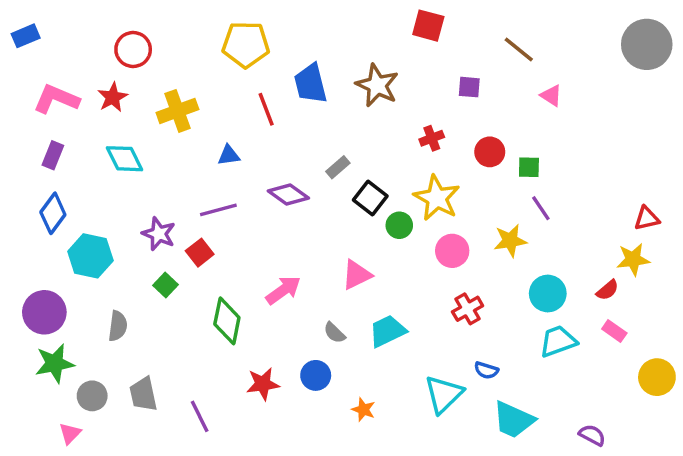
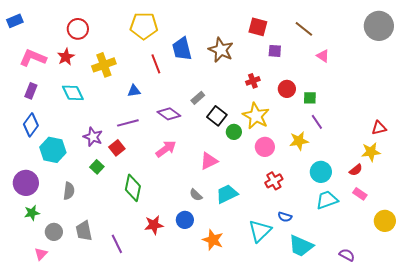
red square: (428, 26) -> (258, 27), moved
pink arrow: (283, 290) -> (166, 149), moved
green star: (55, 363) -> (32, 213), size x0.7
orange star: (363, 410) -> (213, 240), size x1.5

